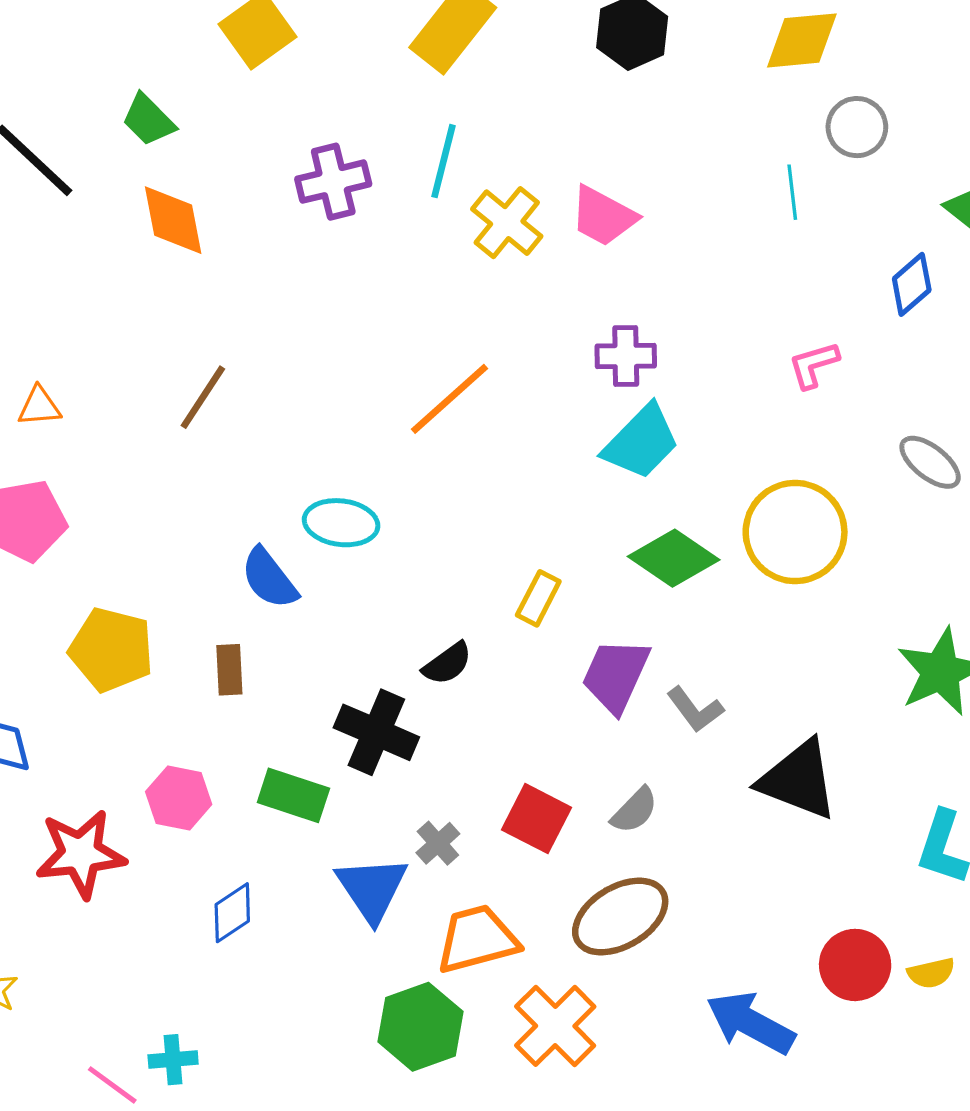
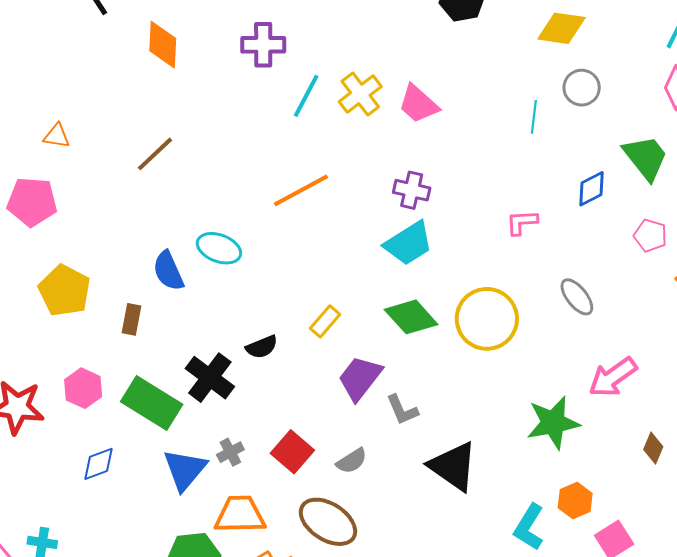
cyan line: (444, 161) -> (306, 96), moved
green rectangle: (293, 795) -> (152, 403), size x1.4
brown ellipse: (620, 917) -> (328, 522), turned 50

